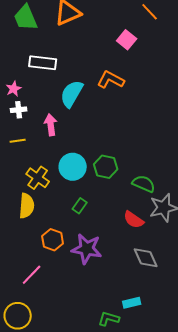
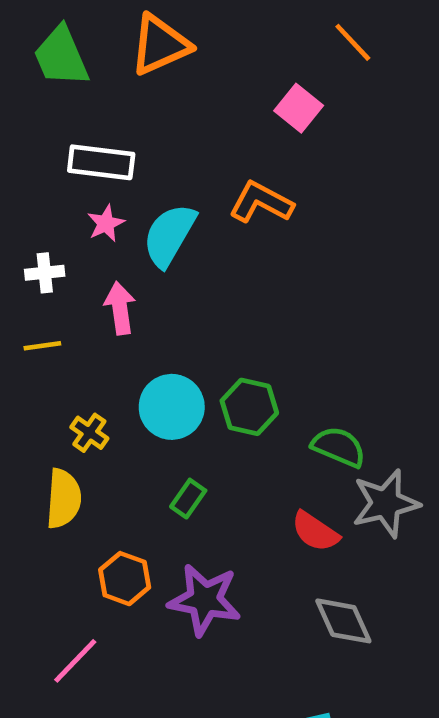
pink star: (14, 89) -> (106, 223), moved
yellow cross: (38, 178) -> (89, 433), size x0.7

